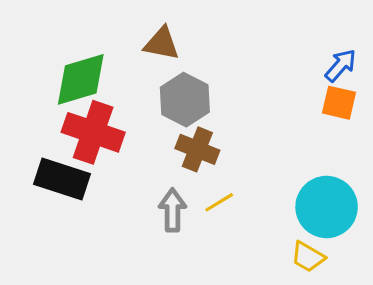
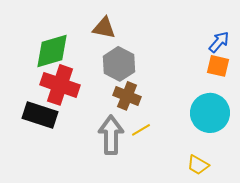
cyan circle: (327, 207) -> (210, 113), moved
gray arrow: (172, 210) -> (111, 135), size x1.4

